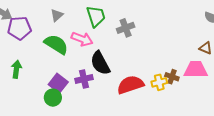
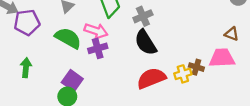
black semicircle: (100, 63) -> (146, 42), moved
purple cross: (84, 79) -> (98, 48), moved

